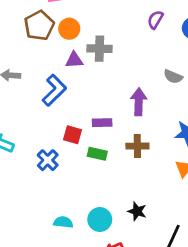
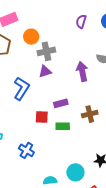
orange circle: (69, 29) -> (31, 37), moved
purple triangle: (74, 60) -> (45, 72), moved
purple arrow: (139, 102) -> (82, 72), moved
blue cross: (48, 160) -> (26, 150), moved

